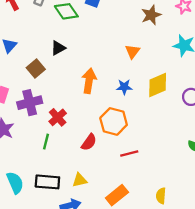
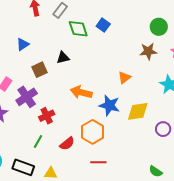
orange arrow: (89, 81) -> (81, 92), turned -100
blue star: (124, 87) -> (109, 105), size x1.5
purple cross: (30, 103) -> (27, 97), turned -35
green line: (46, 142) -> (38, 142), moved

